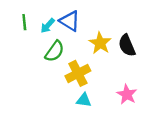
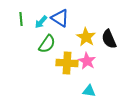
yellow cross: (78, 73) -> (67, 63), turned 30
pink star: (127, 94) -> (87, 61), moved
cyan triangle: (84, 100) -> (89, 91), moved

